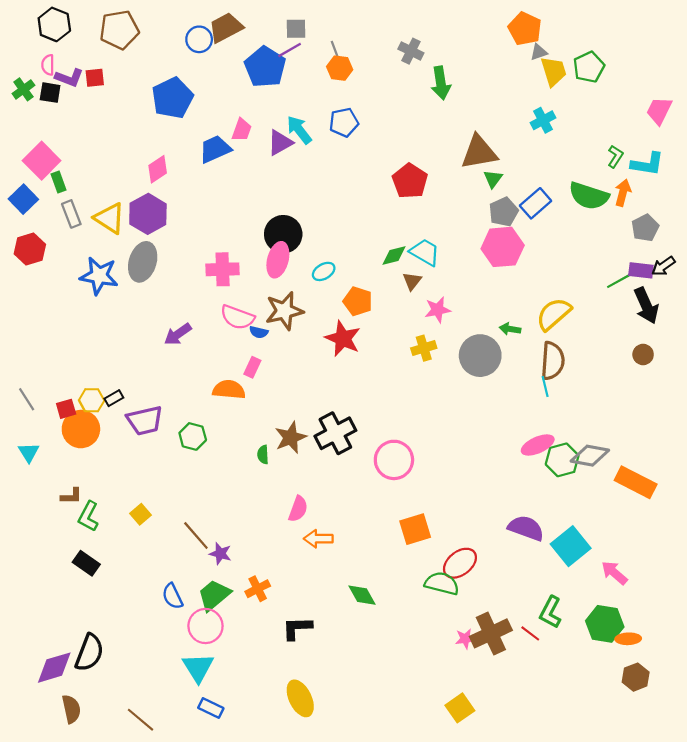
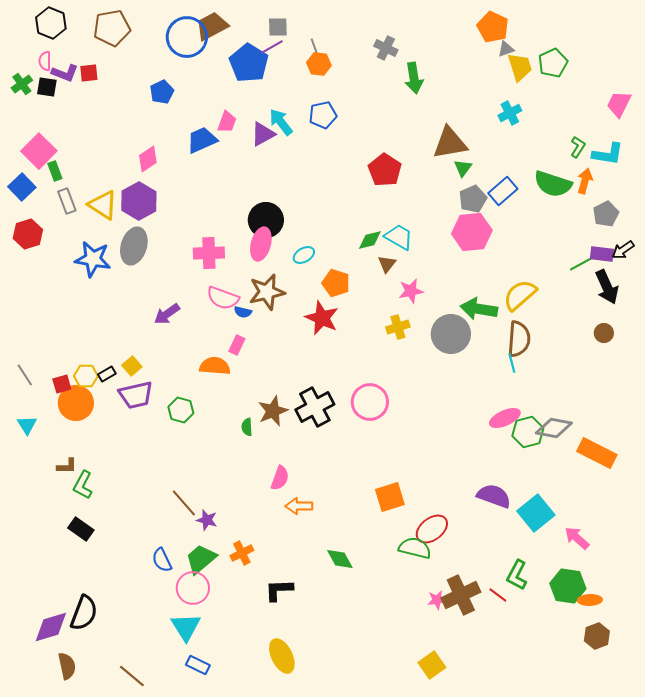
blue circle: (199, 39) -> (187, 37), size x1.6
blue pentagon: (172, 98) -> (162, 92), size x0.6
green arrow: (510, 329) -> (479, 309), size x1.8
pink circle: (394, 460) -> (370, 402), moved
yellow square: (141, 514) -> (132, 366), moved

